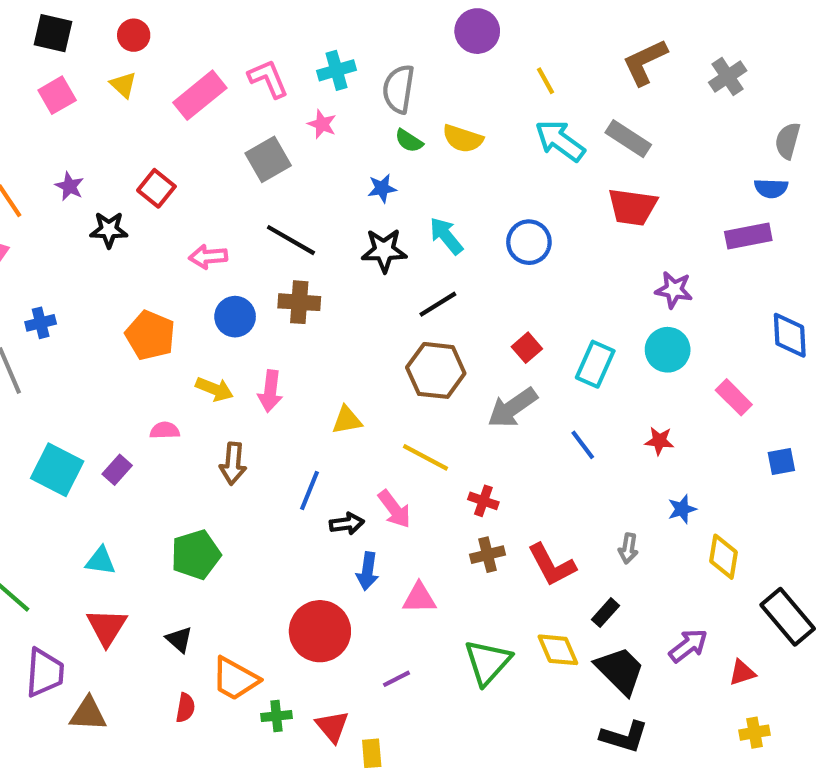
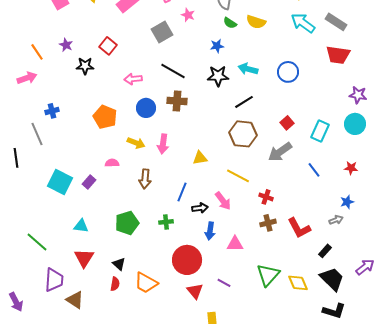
cyan arrow: (446, 236) -> (248, 69), turned -36
blue star: (682, 509) -> (347, 202), moved
gray arrow: (628, 548) -> (336, 220), turned -120
yellow diamond: (558, 650) -> (298, 283), moved
purple line: (396, 679) -> (224, 283), turned 56
red semicircle: (185, 708) -> (115, 284), moved
brown triangle: (88, 714) -> (75, 300), turned 30
green cross: (276, 716) -> (166, 222), moved
red triangle: (332, 726) -> (195, 291), moved

